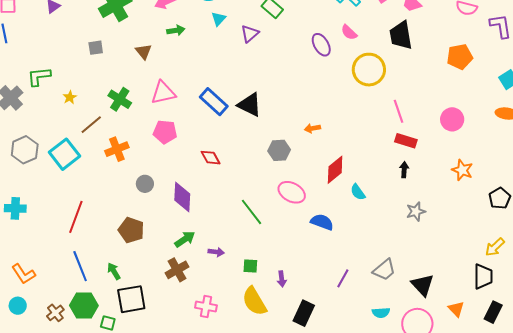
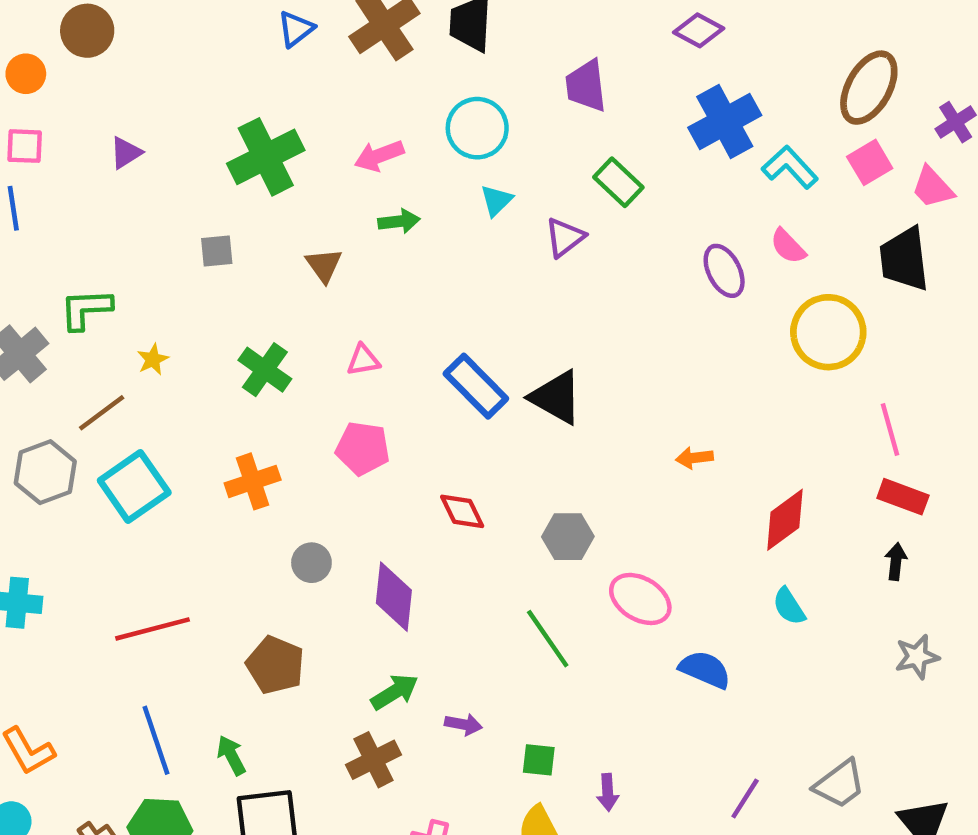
pink triangle: (163, 93) -> (363, 360), size x0.6
brown line: (91, 125) -> (102, 413), moved
gray hexagon: (279, 150) -> (568, 537), moved
red diamond: (335, 170) -> (785, 520), moved
red line: (76, 217) -> (152, 629), turned 52

